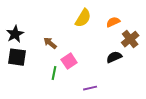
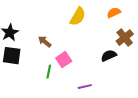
orange semicircle: (113, 22) -> (114, 13), moved

